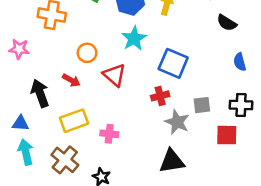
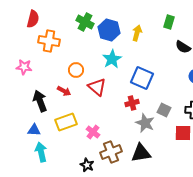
gray square: (202, 105) -> (164, 110), turned 32
blue triangle: (20, 123) -> (34, 130), moved
pink cross: (109, 134) -> (93, 132), turned 32
cyan arrow: (26, 152) -> (41, 152), moved
brown cross: (65, 160) -> (111, 152), moved, turned 30

